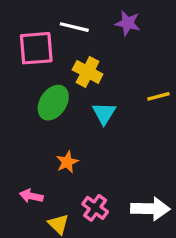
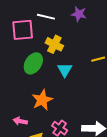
orange star: (67, 162) -> (42, 100), size x1.5

